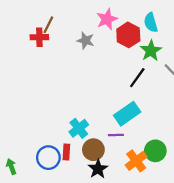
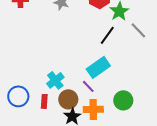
purple line: (116, 135) -> (88, 86), turned 48
blue circle: (48, 158) -> (18, 96), moved
orange cross: (136, 161) -> (93, 109), moved, turned 36

